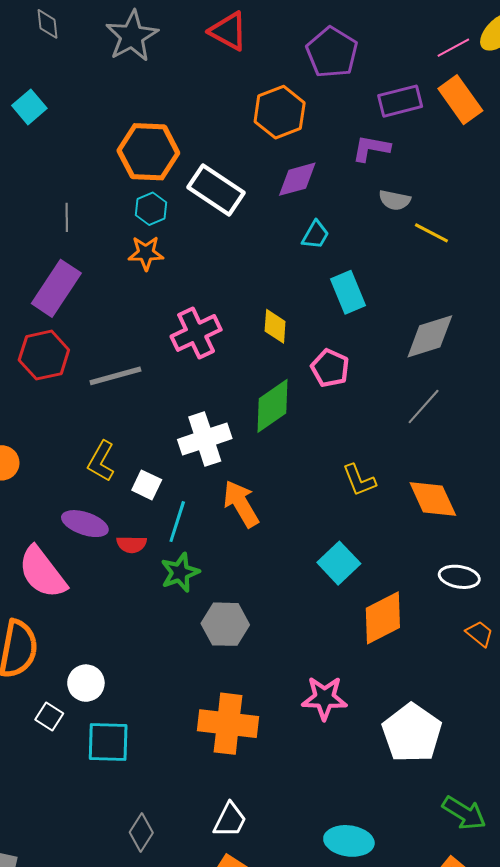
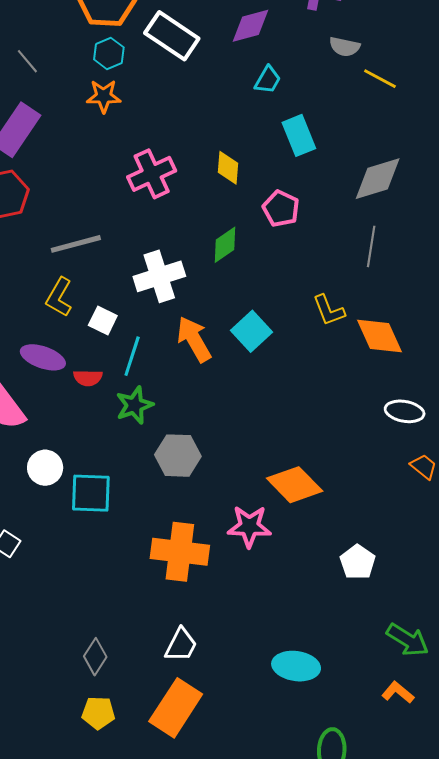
gray line: (67, 217) -> (27, 61), turned -40
gray line: (115, 376) -> (76, 244), moved
green diamond: (272, 406) -> (225, 245), size x0.7
gray line: (424, 406) -> (371, 246), turned -33
yellow L-shape: (359, 480) -> (329, 310), moved
cyan square: (339, 563) -> (252, 331), moved
orange diamond: (383, 618) -> (295, 485), moved, turned 72
white circle: (86, 683) -> (45, 468), moved
pink star: (324, 698) -> (249, 526), moved
white pentagon: (412, 733) -> (358, 562), size x0.6
cyan square: (108, 742) -> (91, 493), moved

